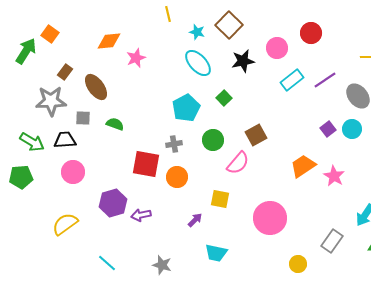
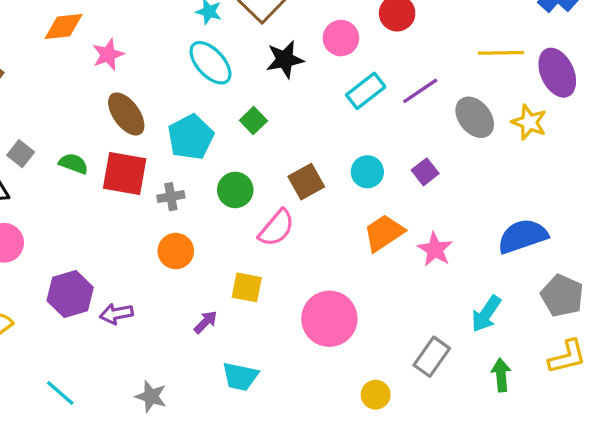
brown ellipse: (96, 87) -> (126, 114), moved
gray square: (83, 118) -> (21, 154), turned 35
cyan circle: (352, 129) -> (367, 172), moved
red square: (146, 164) -> (125, 173), moved

